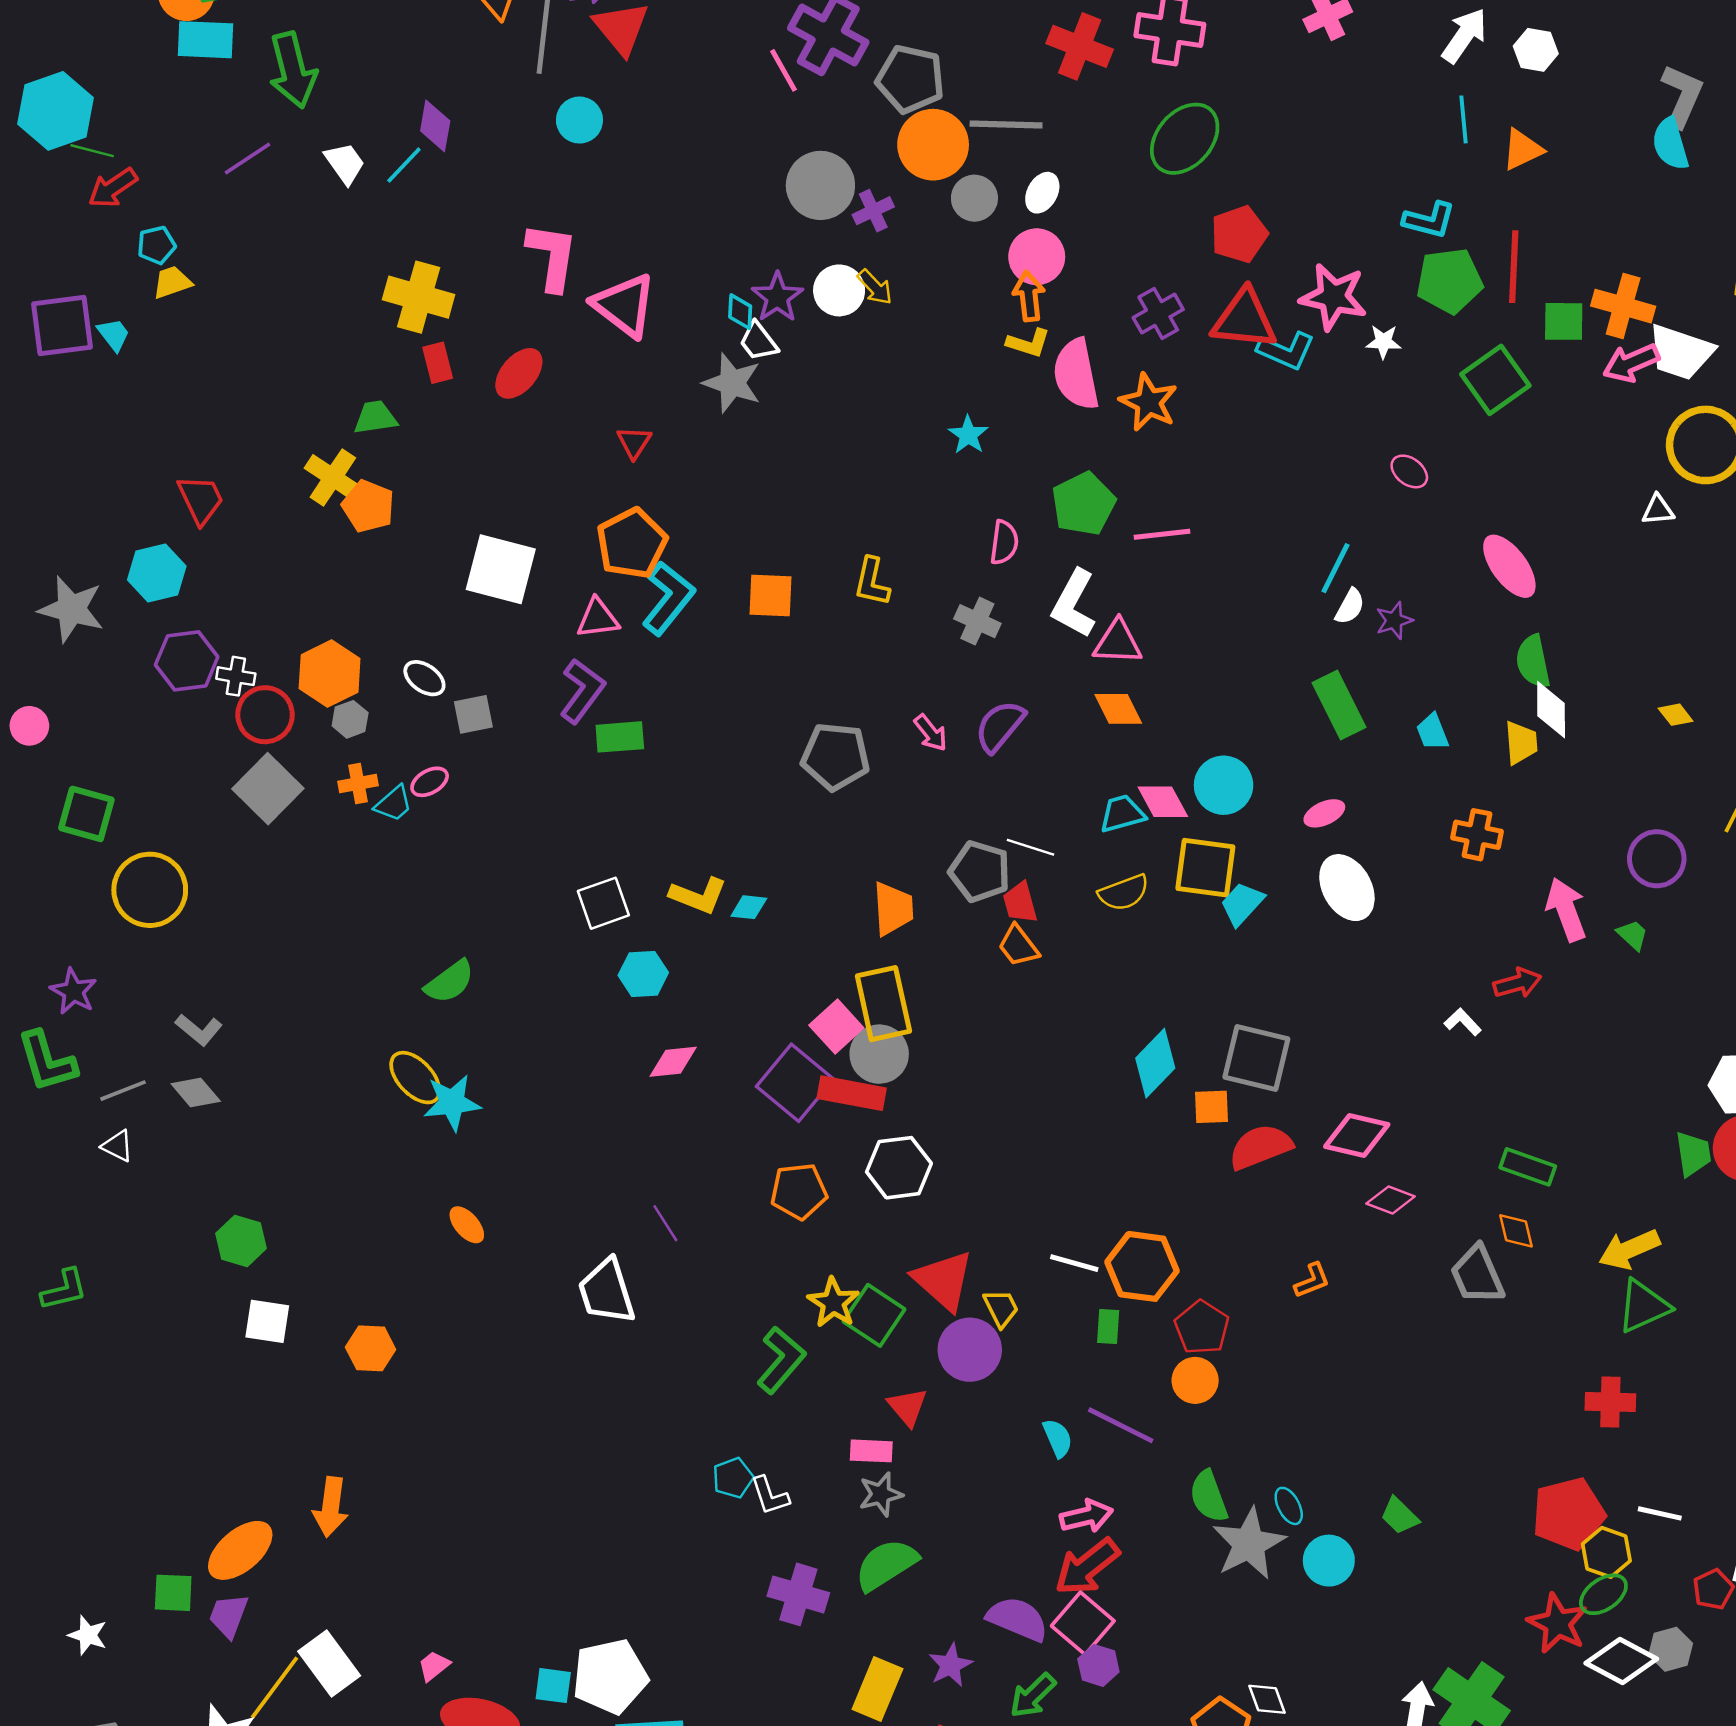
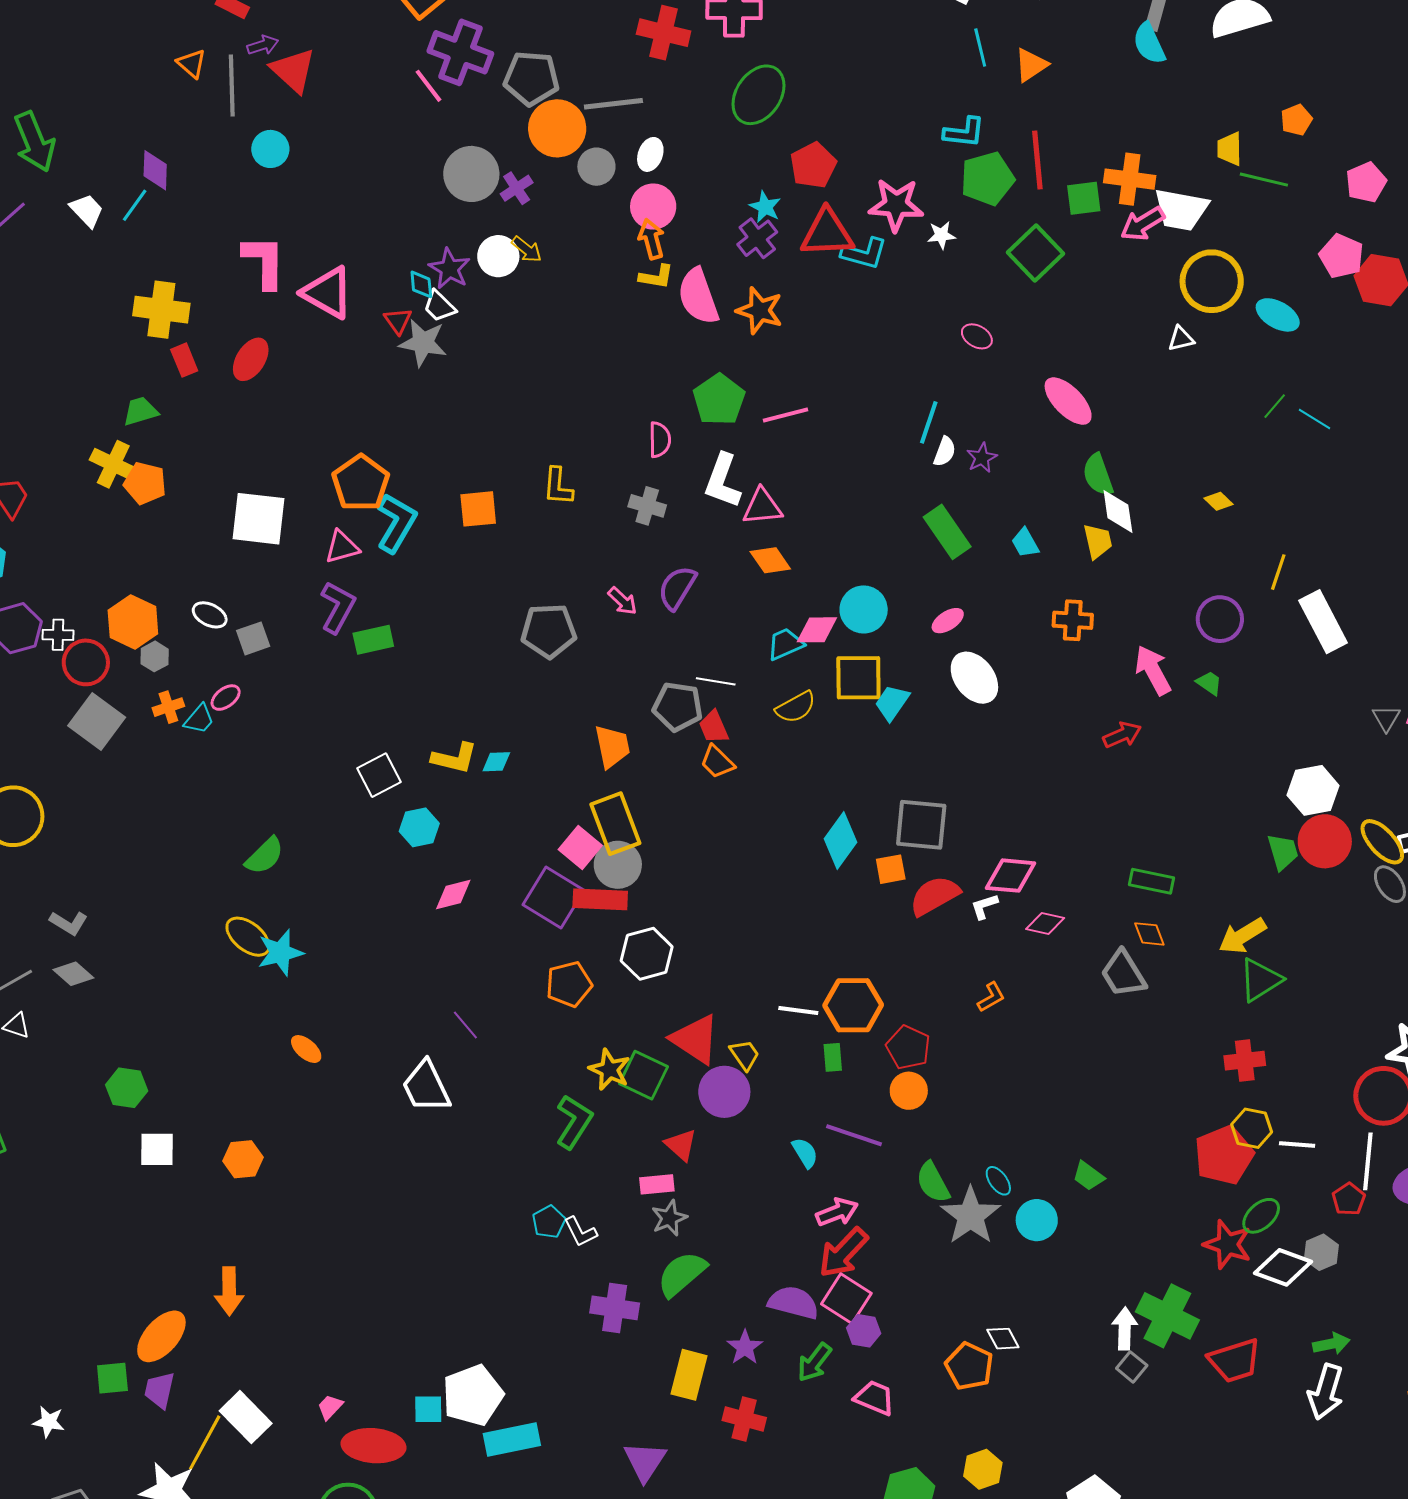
cyan star: (968, 435) -> (765, 207), moved
red triangle: (634, 442) -> (398, 321), moved
pink diamond: (1163, 802) -> (817, 630), turned -54
white L-shape: (1463, 1022) -> (984, 906), moved, turned -56
yellow hexagon: (1606, 1552) -> (1252, 1128), moved

